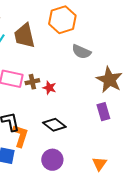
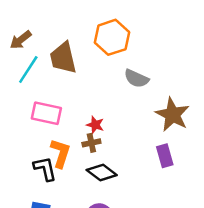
brown cross: (32, 82) -> (91, 143), moved
orange L-shape: (20, 136) -> (61, 153), moved

